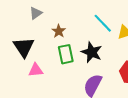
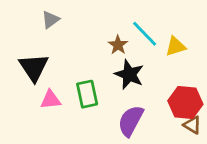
brown star: (59, 31) -> (118, 45), moved
green rectangle: (66, 54) -> (87, 94), moved

